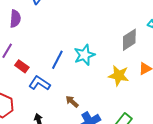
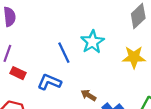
blue line: (57, 60) -> (64, 53), turned -42
red rectangle: (22, 66) -> (18, 73), moved

